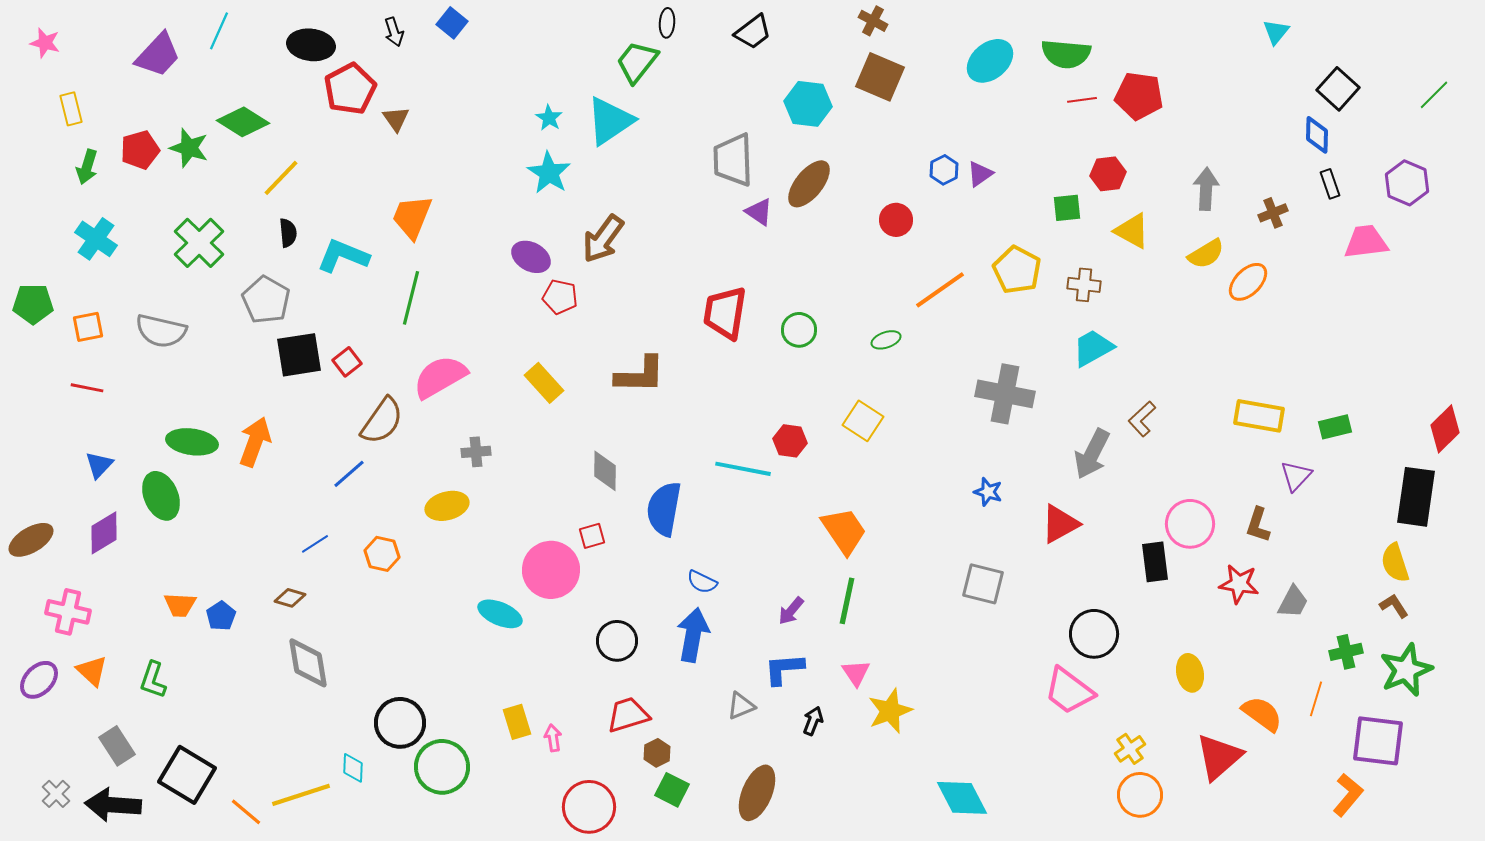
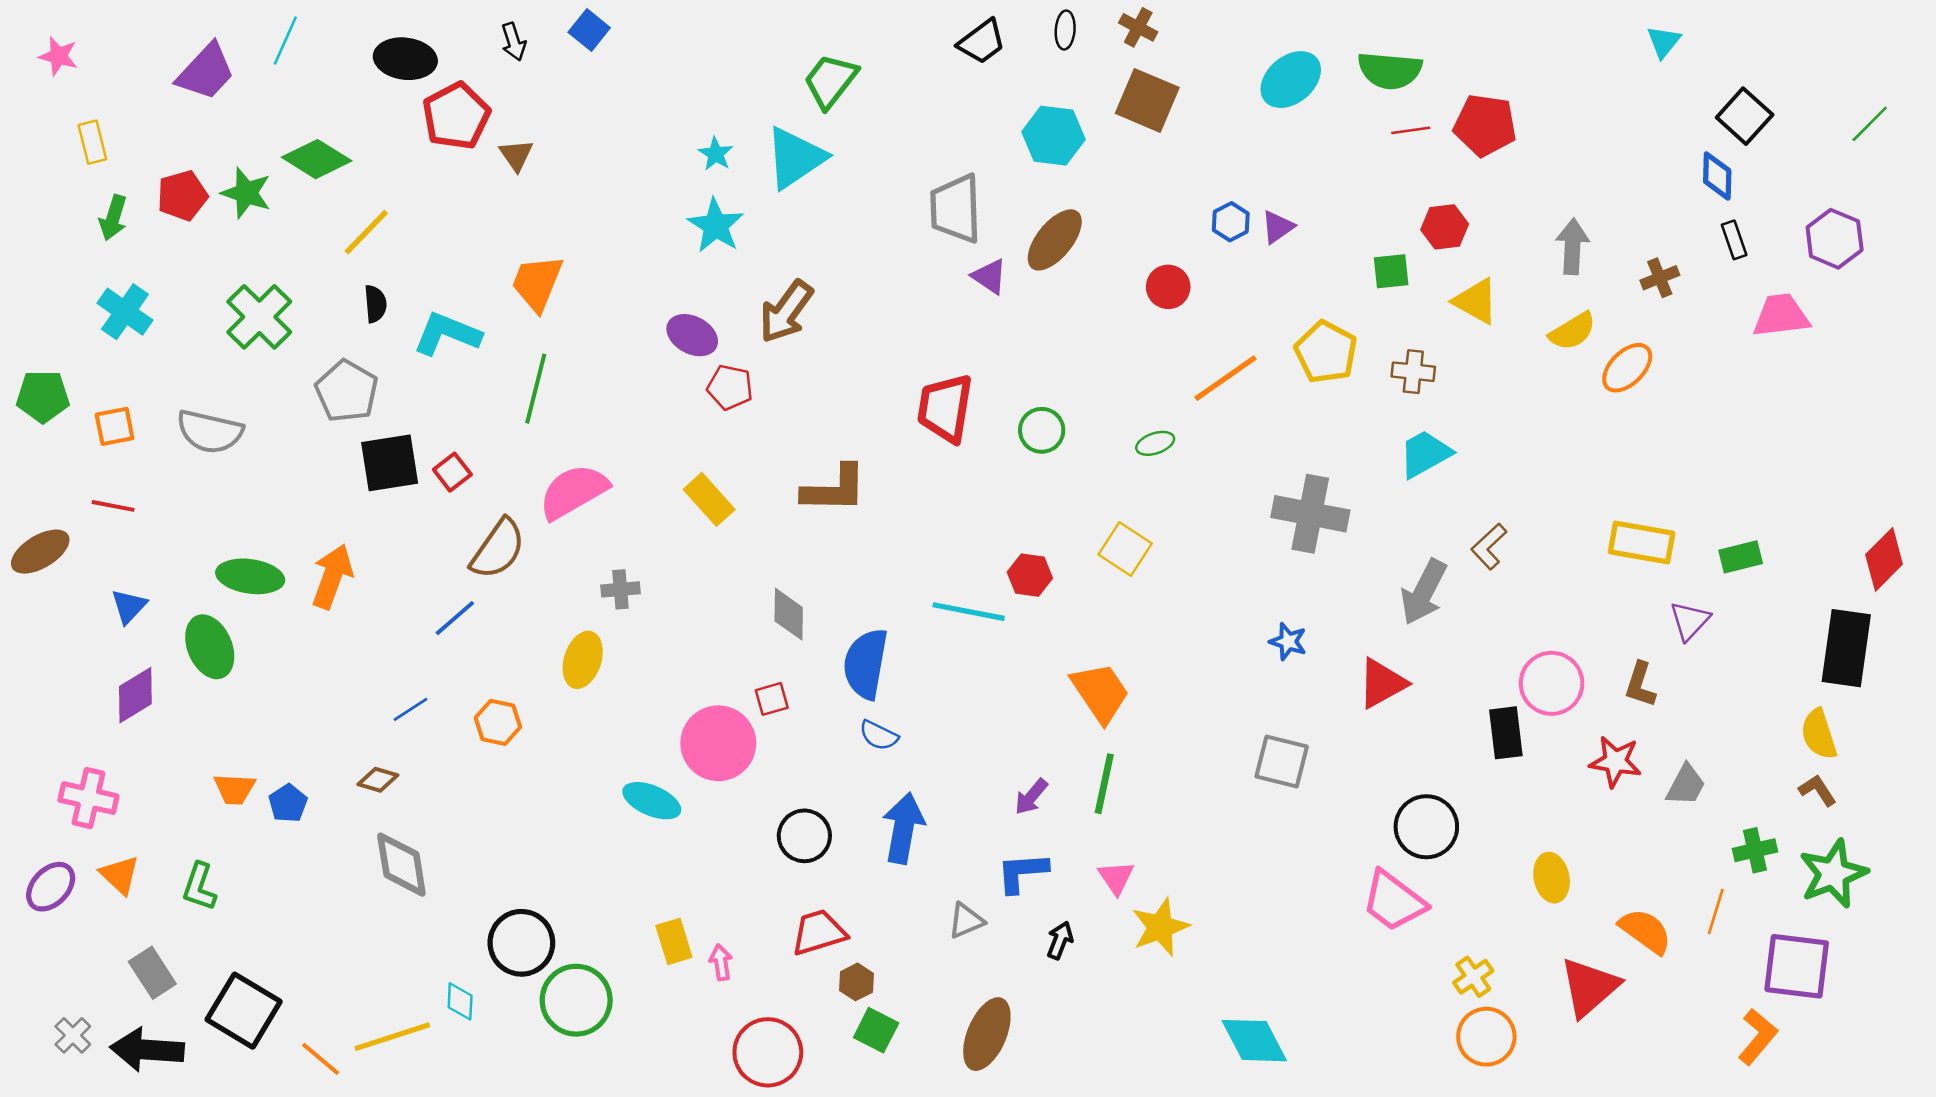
black ellipse: (667, 23) -> (1065, 30), moved
yellow ellipse: (447, 506) -> (583, 660), turned -57
brown ellipse: (31, 540) -> (40, 552), moved
blue semicircle: (702, 582) -> (879, 735), moved

